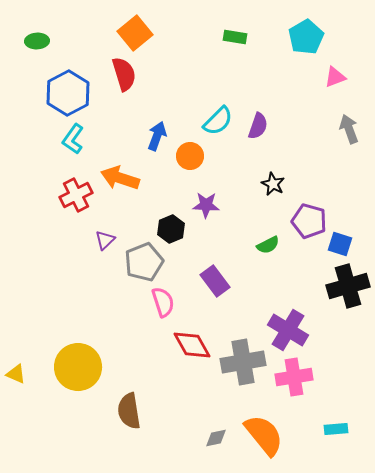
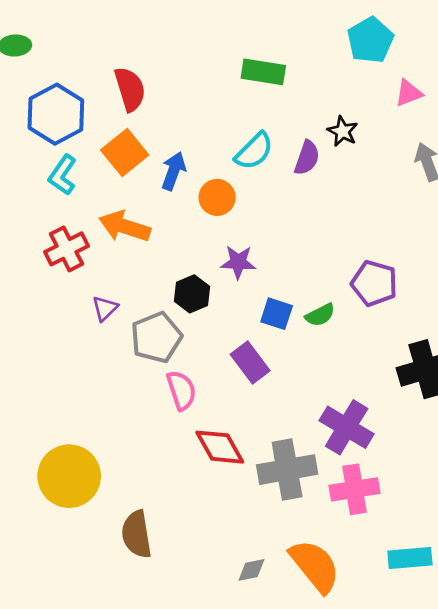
orange square: (135, 33) -> (125, 152), moved
green rectangle: (235, 37) -> (263, 72), moved, size x1.4
black star: (273, 184) -> (343, 131), moved
blue square: (340, 244) -> (277, 314), moved
cyan rectangle: (336, 429) -> (410, 558), size x1.4

